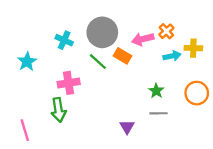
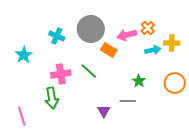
green line: (98, 62) -> (89, 71), moved
gray line: (159, 113) -> (128, 101), moved
purple triangle: (127, 127) -> (104, 111), moved

